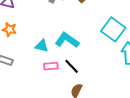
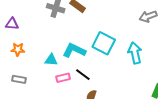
cyan square: (113, 29) -> (104, 43), moved

